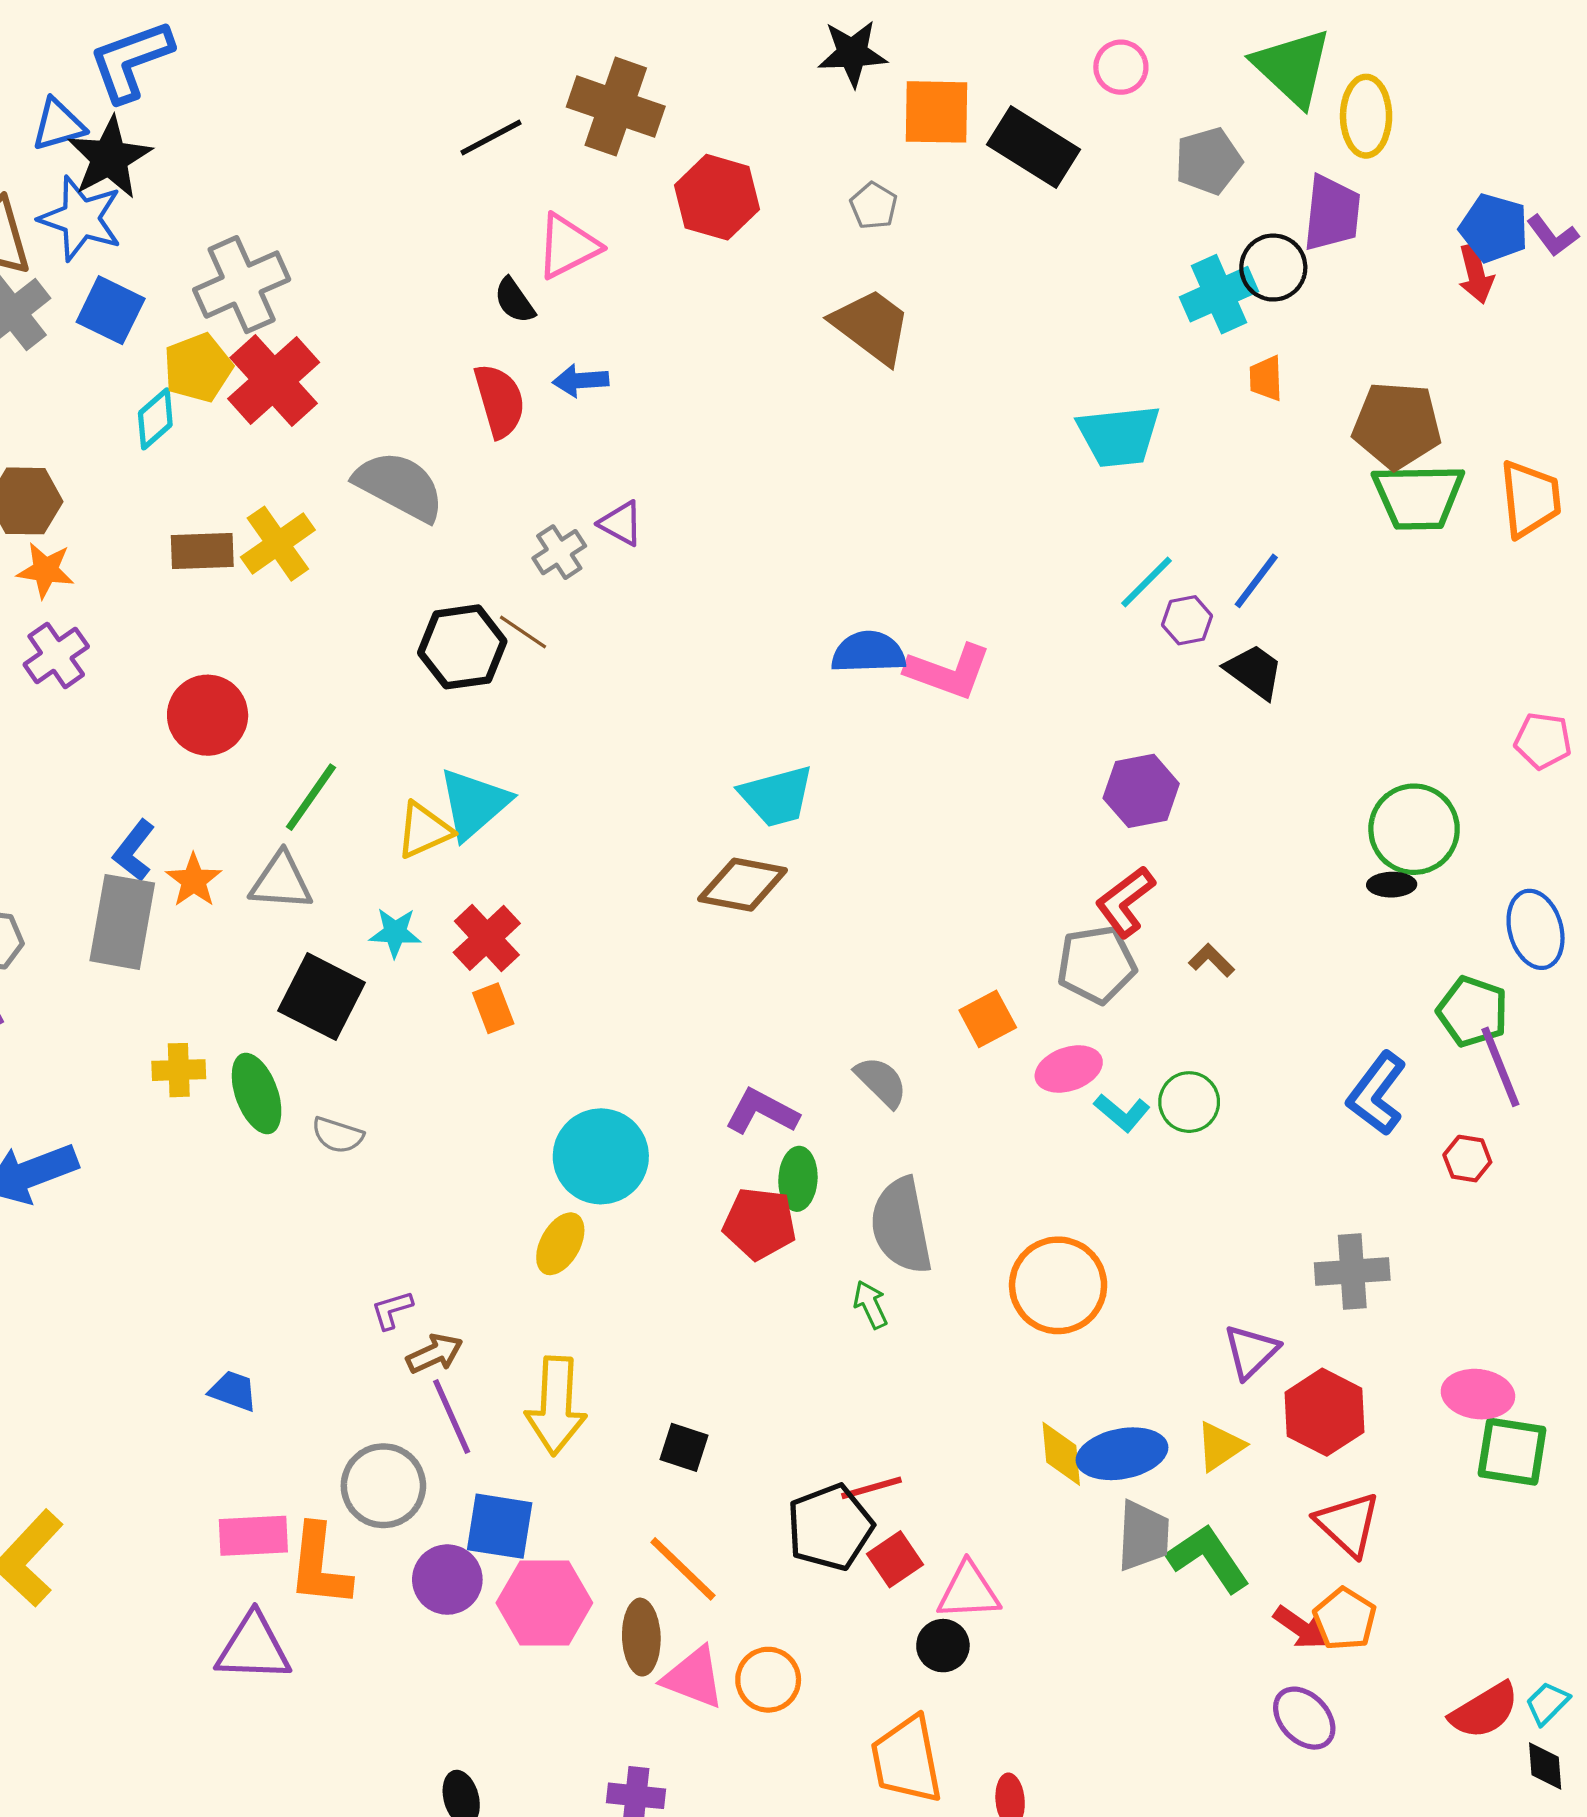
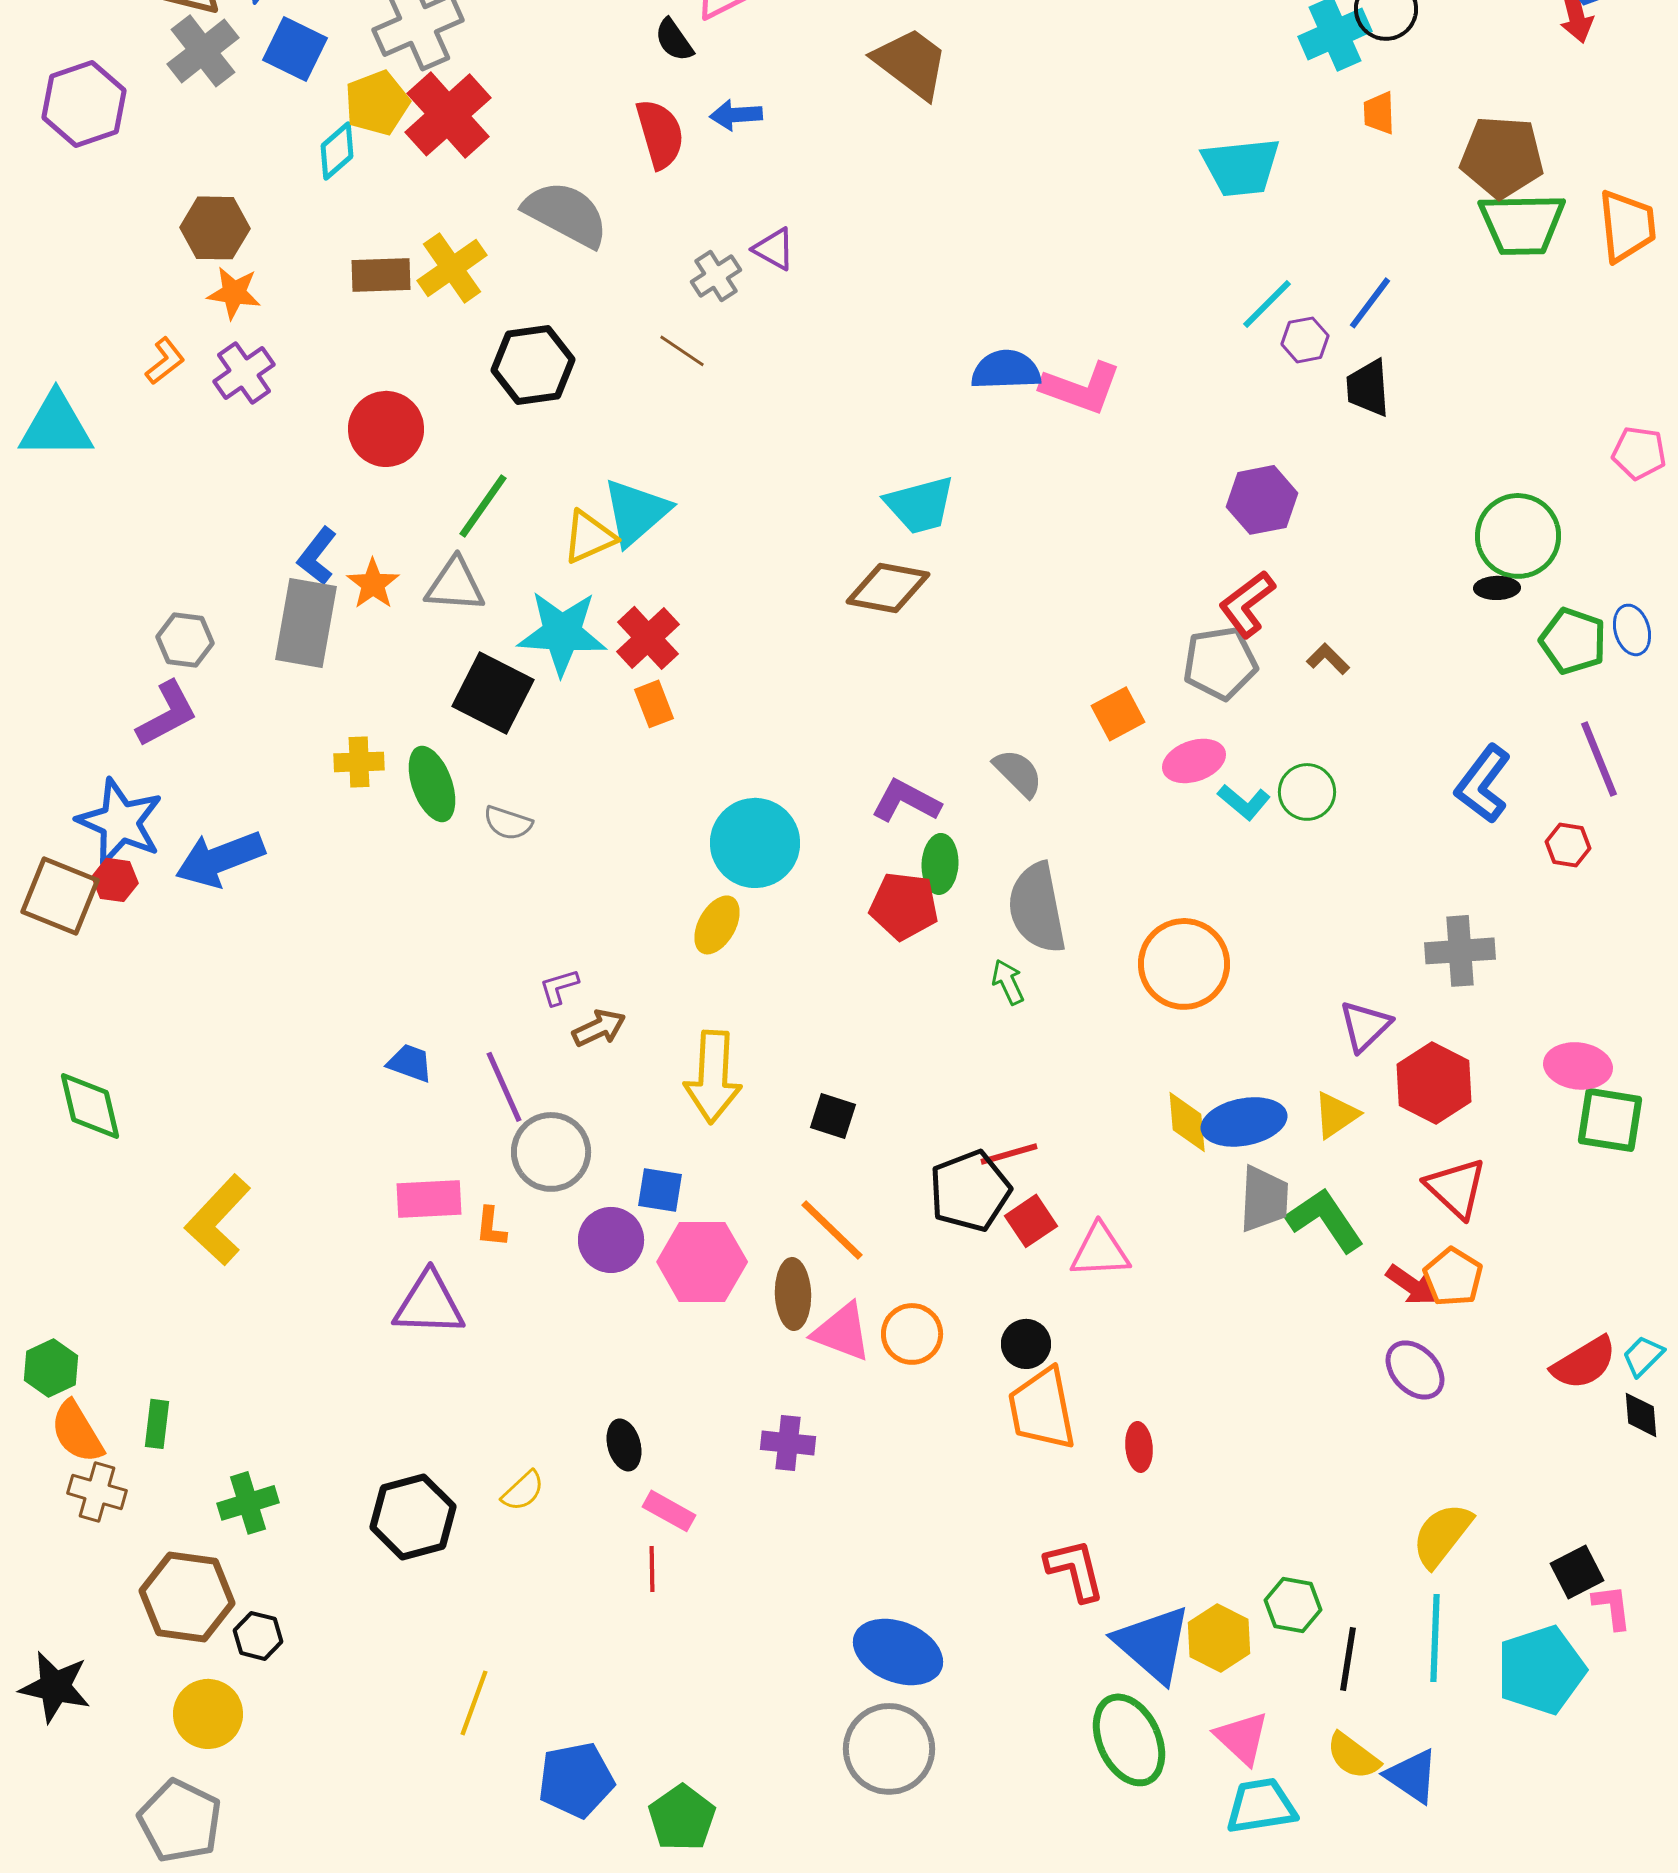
brown trapezoid: (872, 326) -> (911, 63), moved
black hexagon: (462, 647) -> (533, 365), moved
black trapezoid: (1254, 671) -> (1368, 388), turned -130
blue ellipse: (1536, 929) -> (1632, 630), size x0.7
cyan star: (395, 933) -> (562, 633), size x1.8
green pentagon: (1473, 1011) -> (1573, 641), moved
purple line: (452, 1416) -> (504, 1087), moved
blue square: (500, 1526) -> (660, 1190), size x0.7
orange L-shape: (319, 1566) -> (491, 1227), size x0.5
black circle: (943, 1646) -> (1026, 1344), moved

